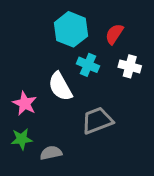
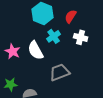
cyan cross: (88, 65) -> (54, 36), turned 32
pink star: (25, 103) -> (13, 51), moved

